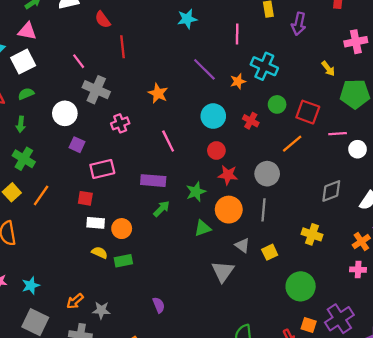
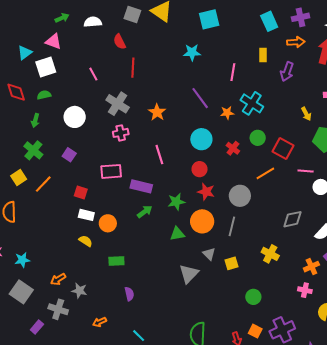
gray cross: (96, 90) -> (118, 104), moved
purple square: (77, 145) -> (69, 155), moved
pink rectangle: (102, 169) -> (111, 171), moved
green rectangle: (123, 261) -> (116, 261), moved
green circle: (301, 286) -> (253, 297), size x0.6

